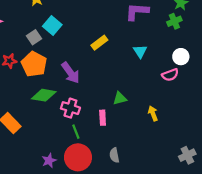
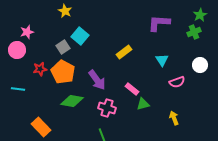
pink semicircle: (170, 75) -> (177, 82), moved
pink cross: (70, 108) -> (107, 108), moved
pink rectangle: (103, 118) -> (132, 89), moved, turned -48

